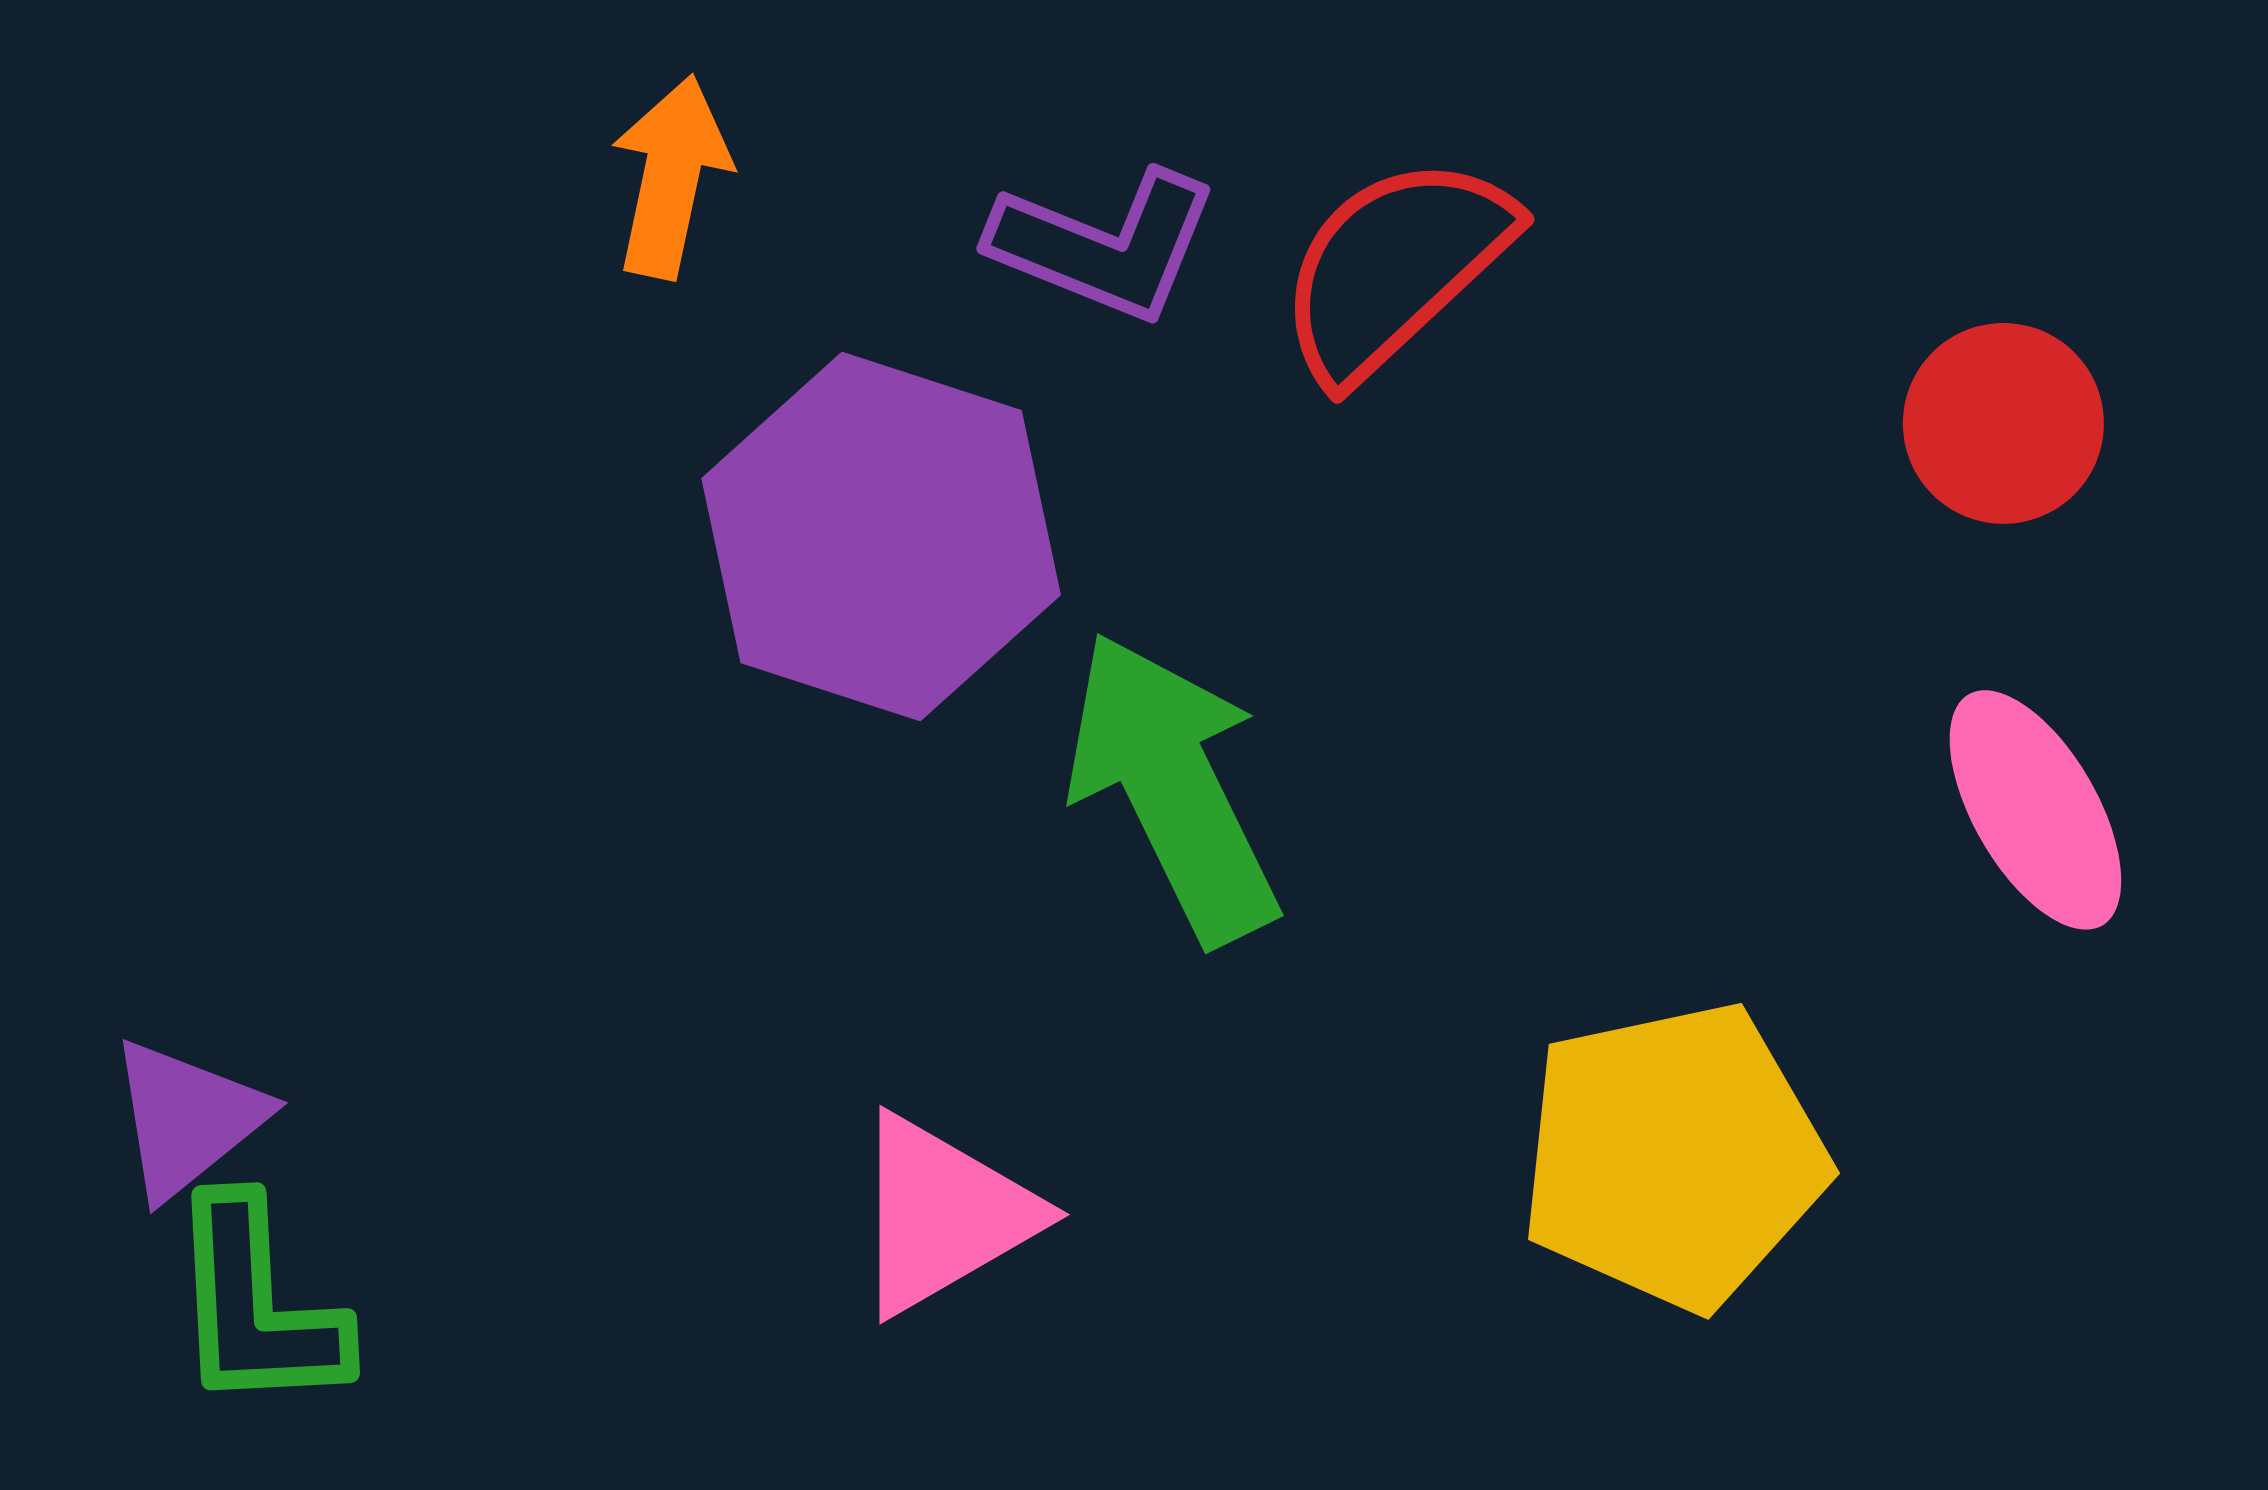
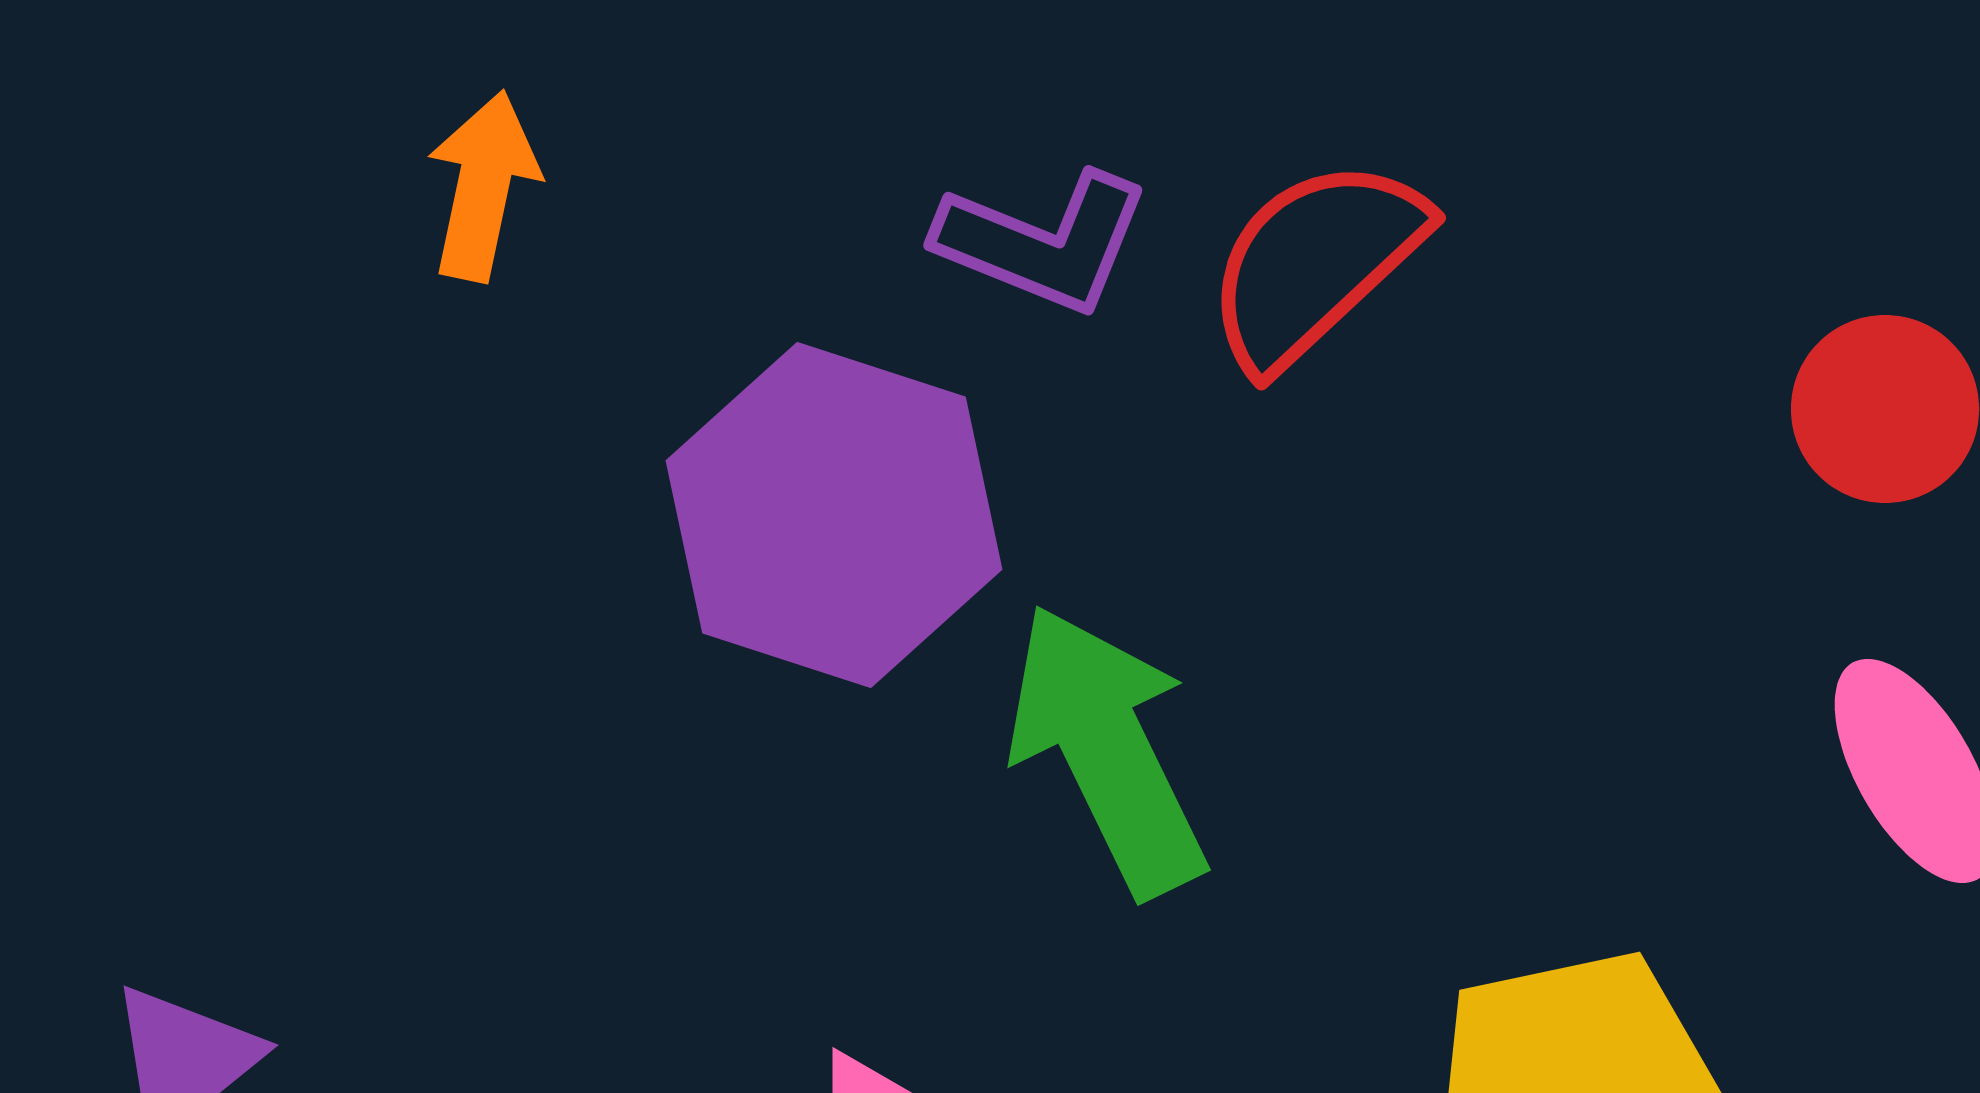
orange arrow: (671, 177) -> (483, 186), moved

